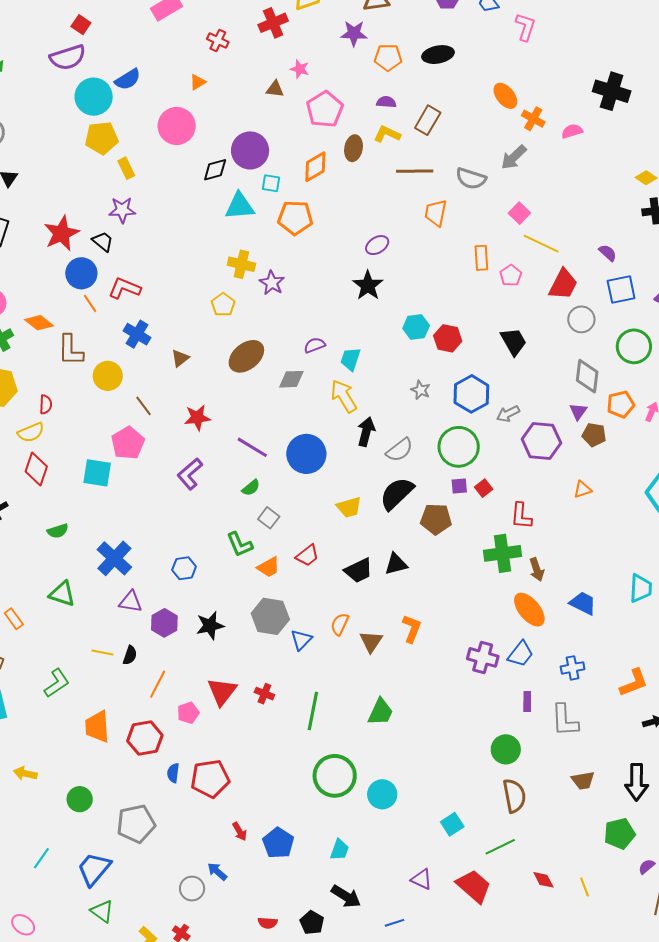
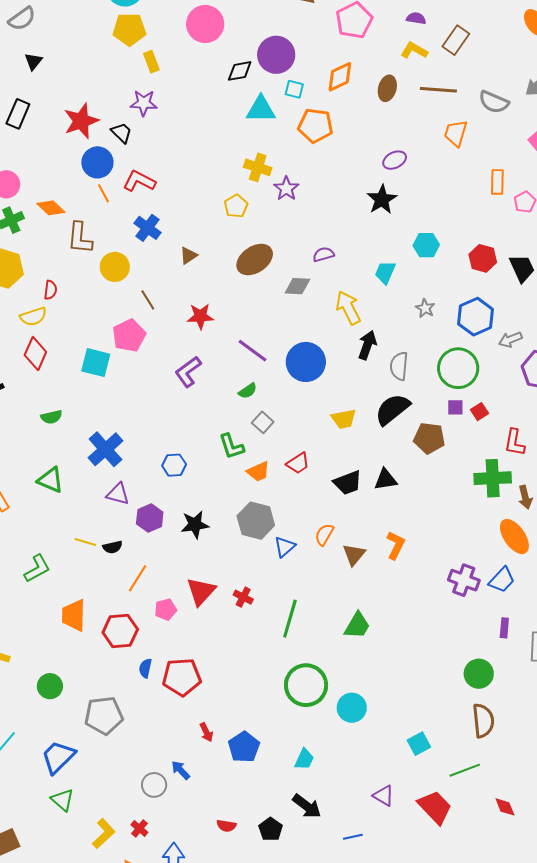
brown ellipse: (353, 148) -> (387, 88), moved
red hexagon: (448, 338) -> (483, 258), moved
cyan trapezoid: (350, 359) -> (385, 272), moved
gray semicircle: (400, 450) -> (399, 366), turned 128
black semicircle: (130, 655) -> (113, 547), turned 54

